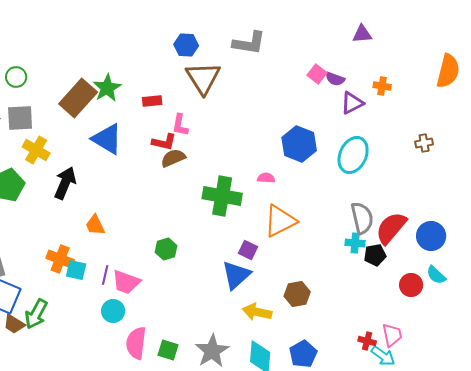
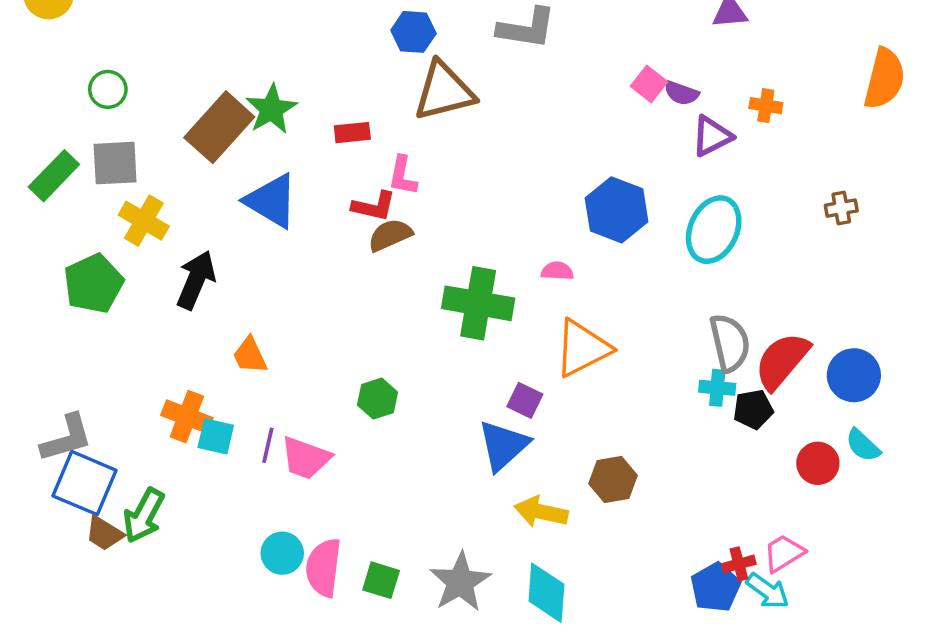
brown triangle: (203, 78) -> (444, 91), turned 48
cyan circle: (113, 311) -> (282, 553), moved
pink trapezoid: (392, 335) -> (784, 553), turned -110
red cross: (367, 341) -> (739, 564), turned -30
blue pentagon: (303, 354) -> (715, 587), moved

